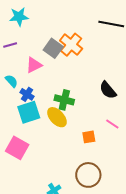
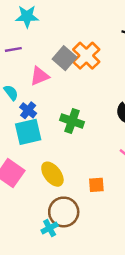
yellow ellipse: (57, 117) -> (52, 174), moved
orange square: (89, 137) -> (96, 185), moved
brown circle: (88, 175) -> (64, 212), moved

